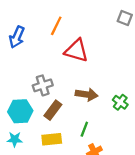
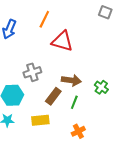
brown rectangle: (53, 110) -> (53, 96), moved
green line: (84, 129) -> (74, 102), moved

